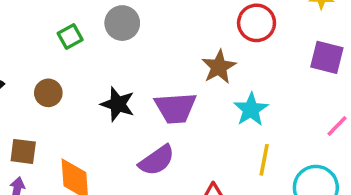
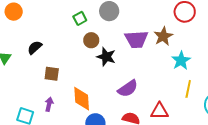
brown circle: (48, 93) -> (91, 40), moved
purple trapezoid: (175, 108) -> (136, 39), moved
brown square: (23, 151) -> (52, 74), moved

